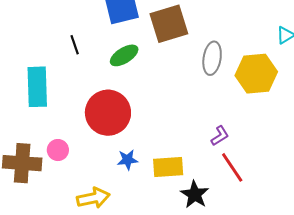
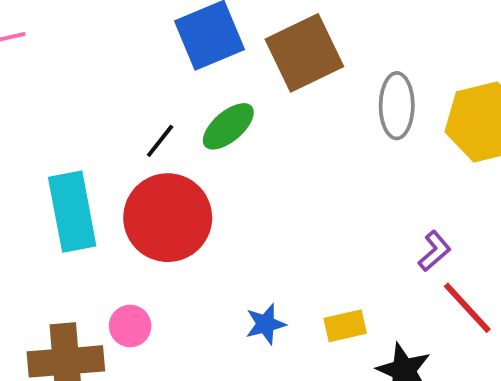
black line: (75, 45) -> (160, 141), moved, turned 66
red circle: (108, 113) -> (168, 218), moved
yellow rectangle: (168, 167) -> (345, 326), size x0.7

